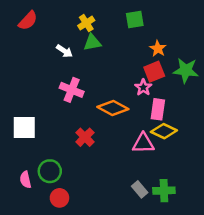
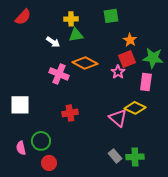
yellow cross: (86, 23) -> (71, 19), turned 32
orange diamond: (113, 108) -> (85, 63), moved
pink rectangle: (158, 109) -> (146, 82), moved
red cross: (85, 137) -> (70, 113), turned 35
pink triangle: (143, 143) -> (118, 118), turned 42

